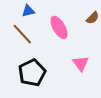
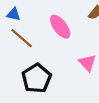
blue triangle: (28, 11) -> (14, 14), moved, turned 32

